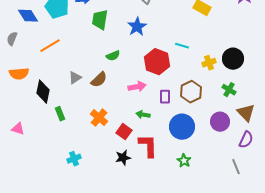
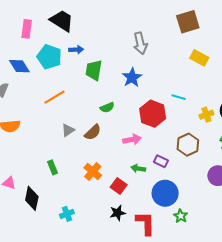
orange line: (50, 46) -> (55, 97), moved
black diamond: (43, 92) -> (32, 198), moved
purple rectangle: (165, 97) -> (161, 161), moved, turned -64
blue circle: (182, 127) -> (165, 193), moved
red L-shape: (148, 146) -> (145, 223), moved

